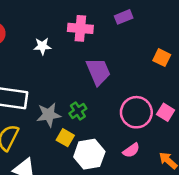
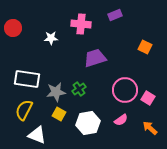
purple trapezoid: (98, 72) -> (95, 58), turned -85
pink square: (166, 112) -> (148, 98), moved
yellow square: (65, 138) -> (59, 114), moved

